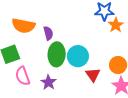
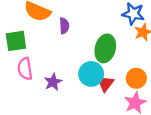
green ellipse: (57, 54) -> (105, 48), moved
cyan circle: (78, 56) -> (91, 74), moved

